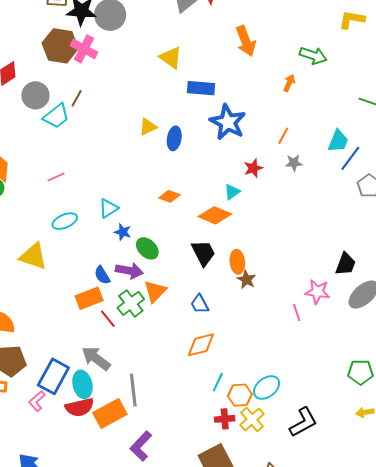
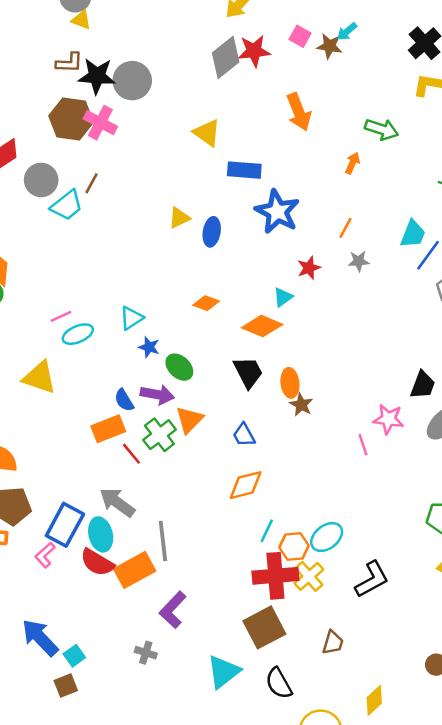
pink line: (56, 177) -> (61, 316), moved
red semicircle: (80, 407) -> (97, 562), turned 44
red cross: (225, 419) -> (275, 576), size x1.8

